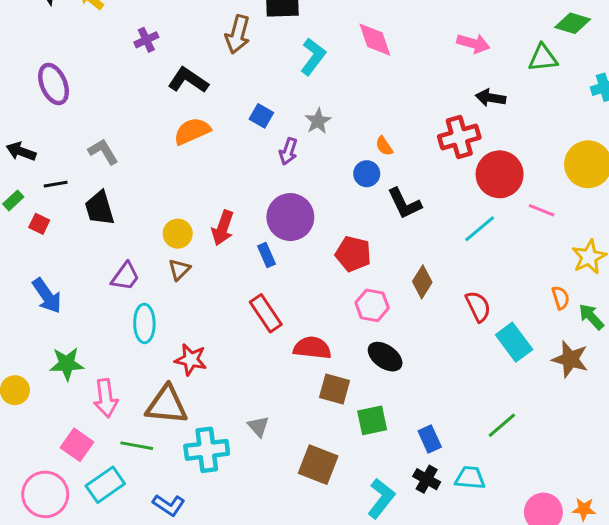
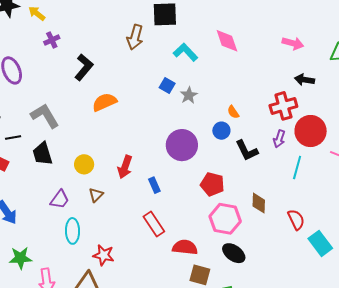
purple cross: (146, 40) -> (52, 40), moved
cyan L-shape: (313, 57) -> (185, 52), turned -80
black L-shape: (188, 80) -> (84, 67), moved, turned 96
blue square: (261, 116) -> (167, 85), moved
purple arrow: (288, 151) -> (279, 139), moved
gray L-shape: (103, 152) -> (45, 116), size x1.4
purple circle: (290, 217) -> (182, 145), moved
cyan line: (480, 229) -> (297, 168), turned -35
yellow circle: (178, 234) -> (84, 164), moved
brown diamond: (422, 282) -> (259, 203), turned -30
pink hexagon: (372, 305) -> (225, 219), size x1.4

